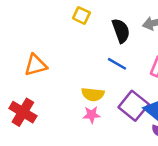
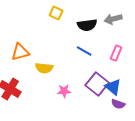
black semicircle: (121, 31) -> (87, 25), turned 102
yellow semicircle: (93, 94) -> (44, 68), moved

